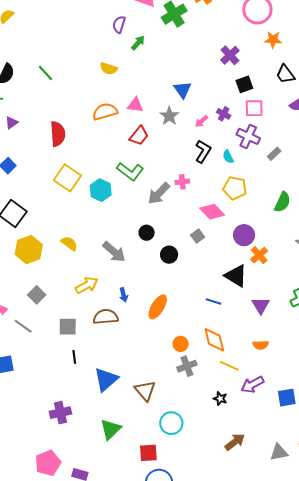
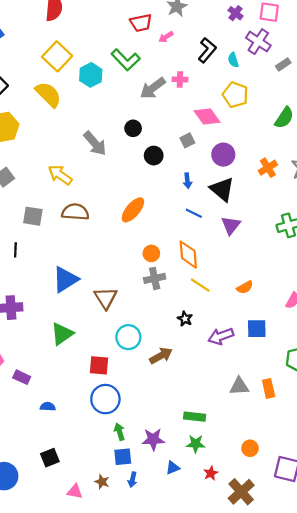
pink arrow: (201, 121) -> (166, 37), moved
red trapezoid: (139, 136) -> (141, 23), turned 30
purple circle: (244, 235) -> (223, 155), moved
yellow semicircle: (69, 243) -> (48, 94), moved, size x1.5
orange cross: (259, 255) -> (268, 168), moved
yellow arrow: (87, 285) -> (60, 175), turned -125
blue arrow: (124, 295) -> (187, 181), moved
purple triangle: (261, 305) -> (231, 225), moved
orange semicircle: (261, 345) -> (245, 287), moved, turned -35
black line: (74, 357) -> (15, 250), moved
purple arrow: (252, 385) -> (221, 336), moved
brown arrow: (235, 442) -> (161, 356), moved

